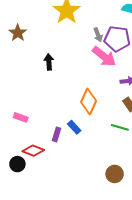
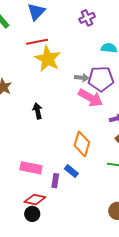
gray arrow: (98, 35) -> (82, 78), turned -56
pink rectangle: (21, 117) -> (31, 168), moved, size x1.5
black circle: (17, 164) -> (32, 214), moved

